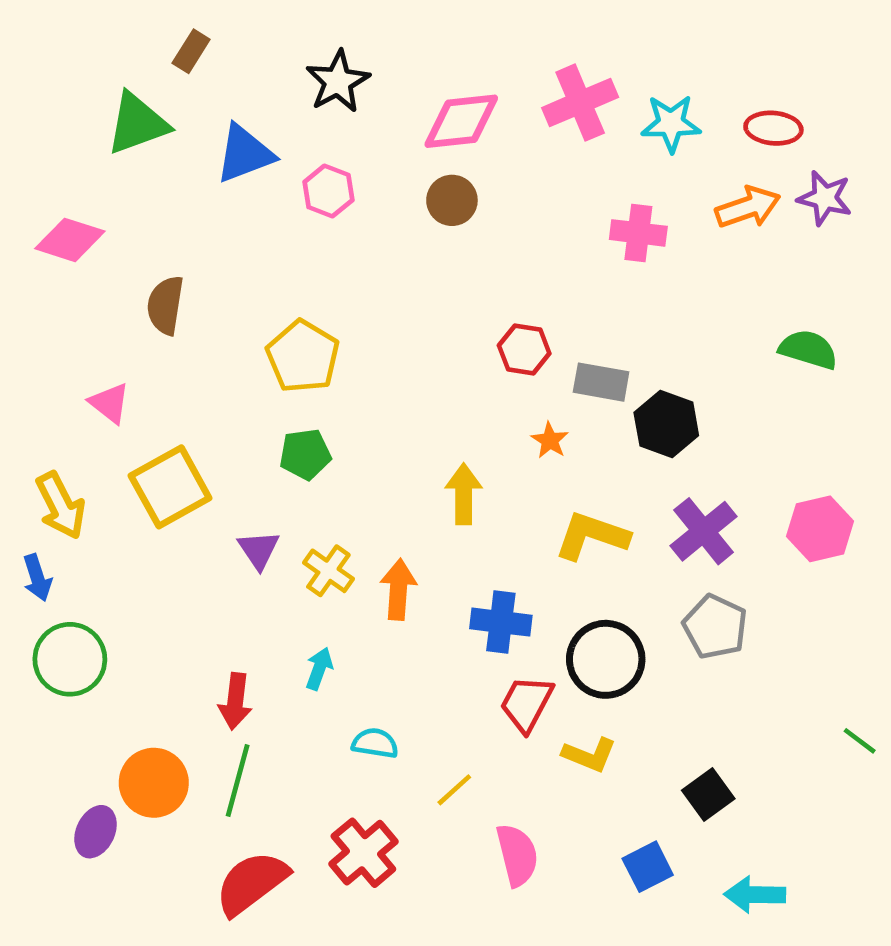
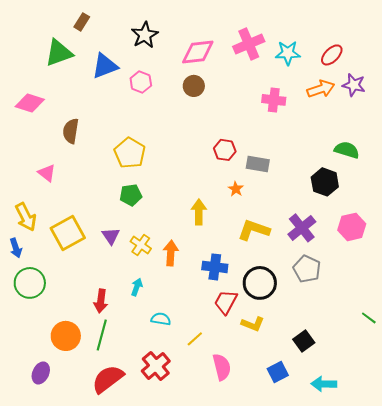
red ellipse: (773, 128) -> (332, 55), turned -50
black hexagon: (666, 424) -> (325, 182), moved
yellow square: (170, 487) -> (68, 233), moved
purple ellipse: (96, 832) -> (41, 373), moved

